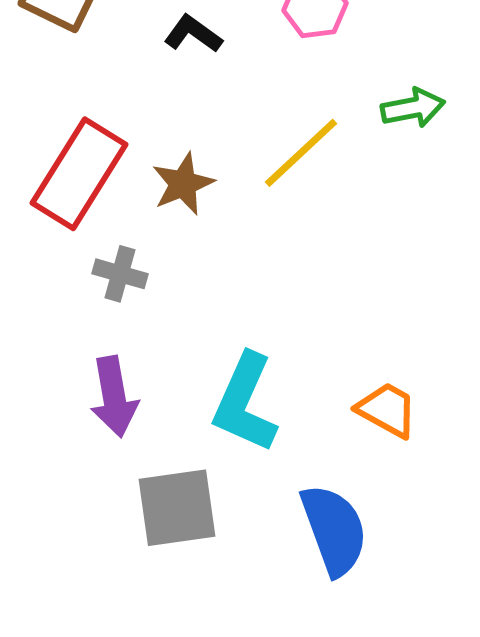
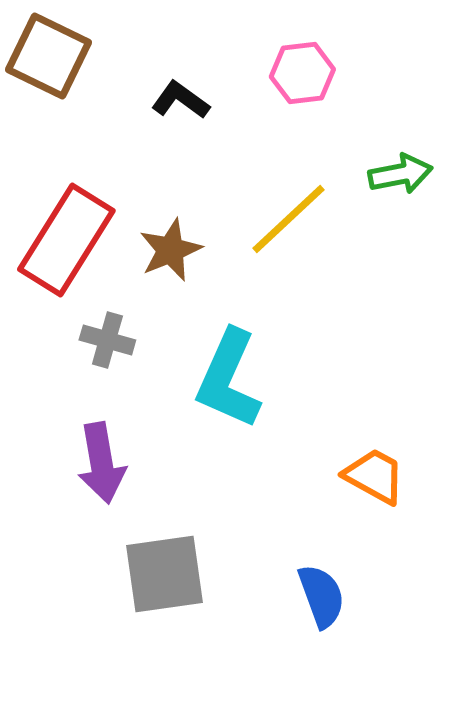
cyan L-shape: (245, 403) -> (228, 379), moved
blue semicircle: (334, 530) -> (321, 596), size x0.7

